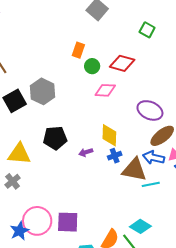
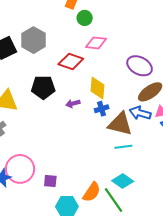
red diamond: (122, 63) -> (71, 61), moved
cyan line: (151, 184) -> (123, 147), moved
purple square: (68, 222) -> (50, 181), moved, size x0.6

